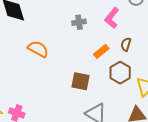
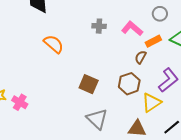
pink L-shape: (112, 18) -> (132, 28), turned 80
orange rectangle: (101, 51) -> (153, 41), moved

